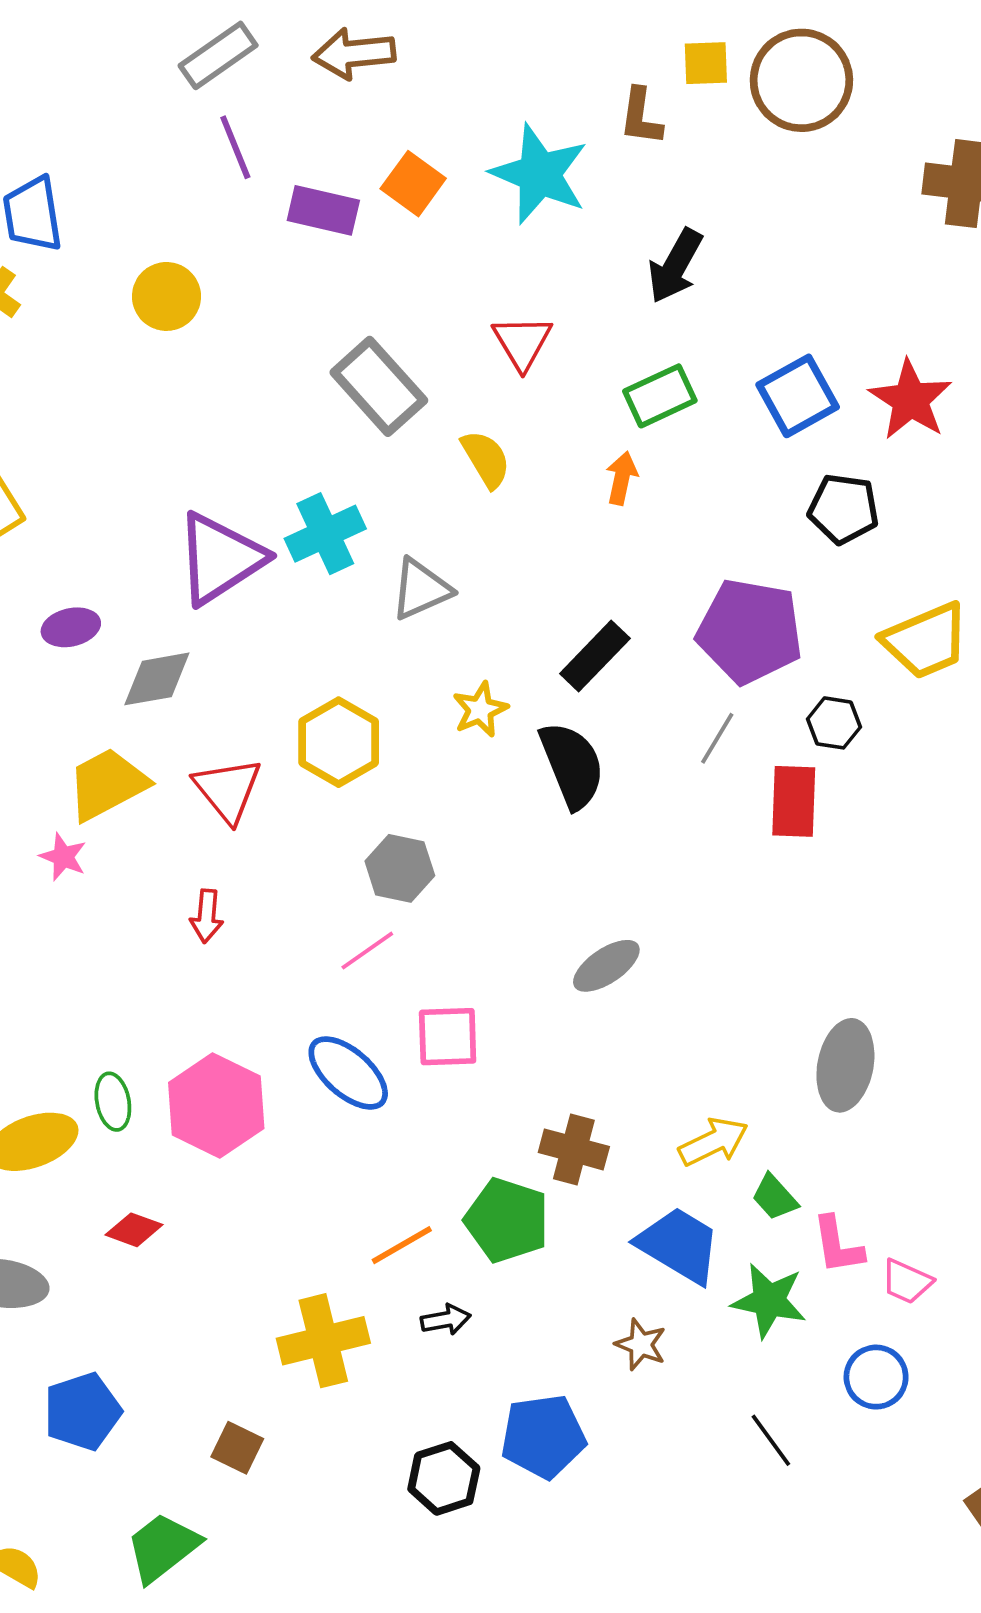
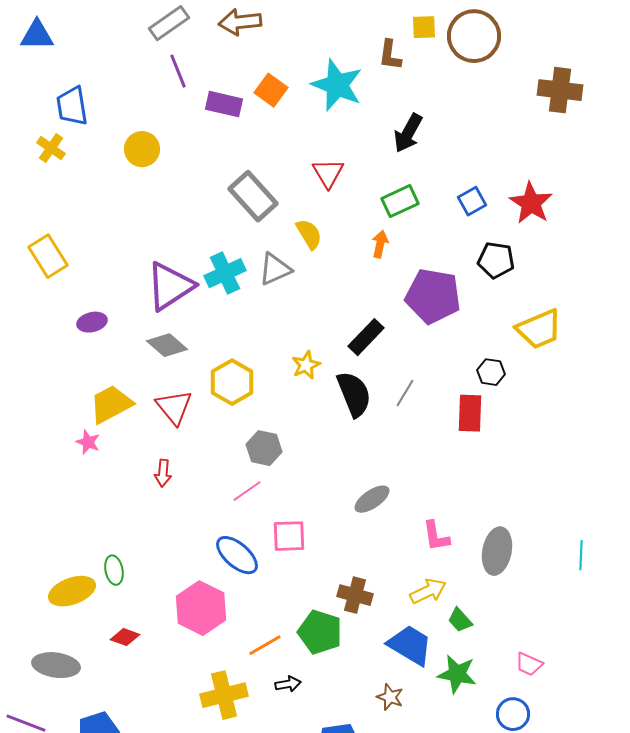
blue square: (798, 396) -> (472, 201), size x0.7
gray triangle: (421, 589) -> (275, 269), moved
purple pentagon: (750, 631) -> (433, 296), moved
gray diamond: (157, 679) -> (167, 345), moved, turned 51
gray line: (717, 738) -> (405, 393), moved
pink hexagon: (216, 1105) -> (201, 608), moved
pink L-shape: (838, 1245) -> (436, 536), moved

